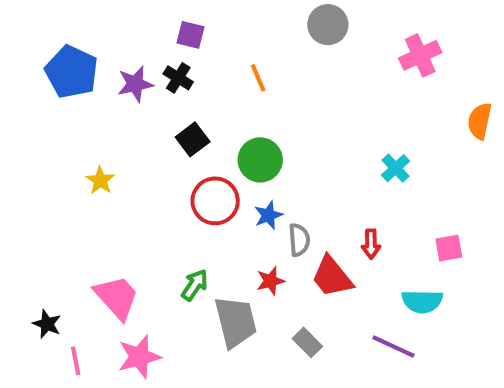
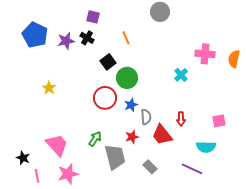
pink cross: (420, 55) -> (205, 54), moved, turned 30
black square: (193, 139) -> (108, 62), moved
cyan cross: (396, 168) -> (181, 75), moved

